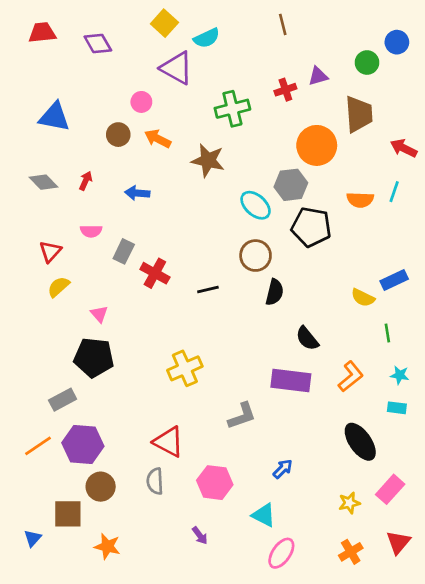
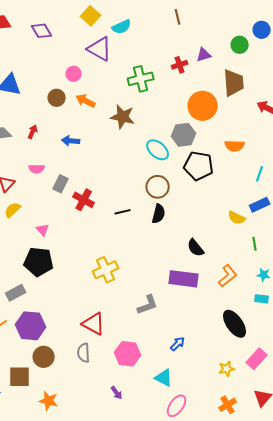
cyan line: (394, 192) -> (260, 174), moved
black semicircle: (275, 292) -> (159, 214), moved

